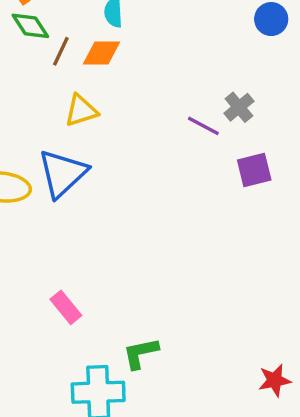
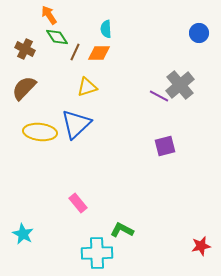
gray cross: (239, 107) -> (180, 85), size x1.6
purple square: (254, 170) -> (165, 146), moved
green L-shape: (141, 353) -> (122, 230), turned 40

